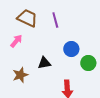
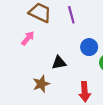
brown star: (20, 75) -> (41, 84), moved

